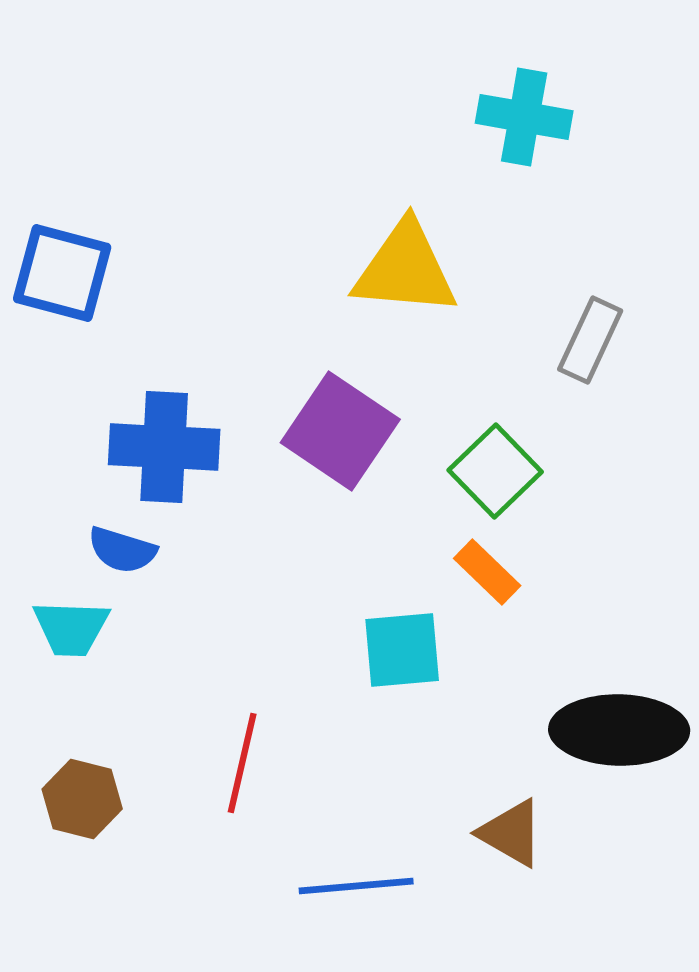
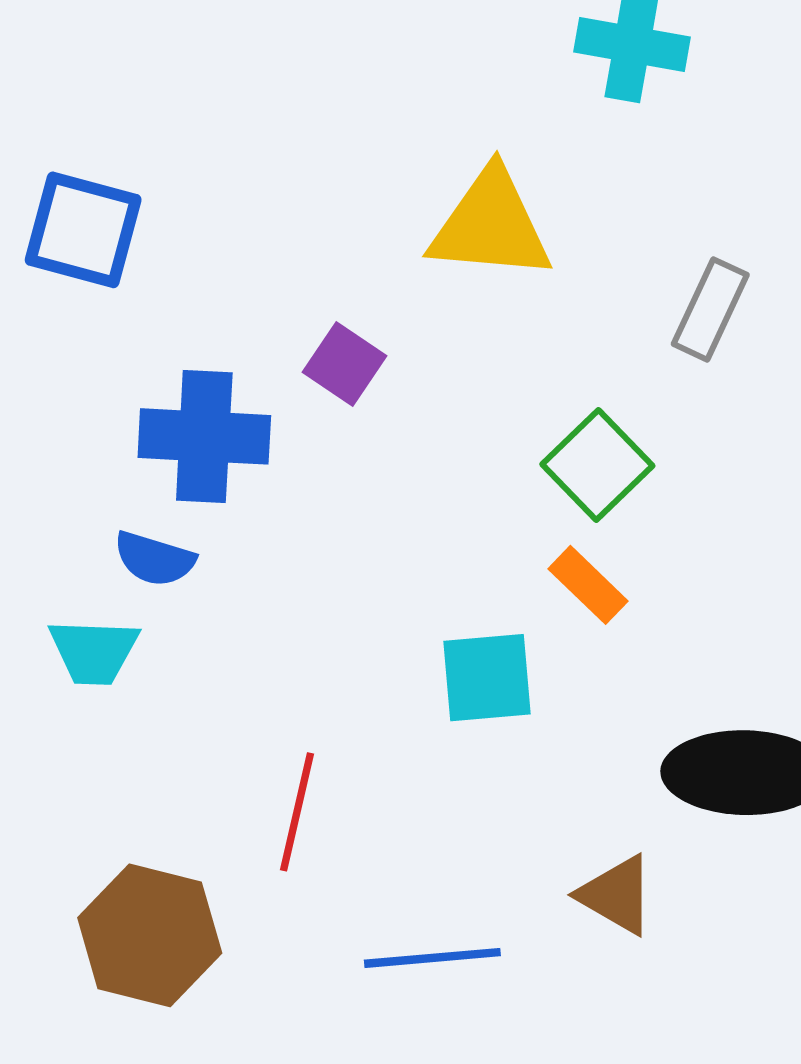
purple square: (340, 431) -> (344, 364), moved, size x0.6
brown hexagon: (82, 799) -> (150, 935), moved, size x1.5

